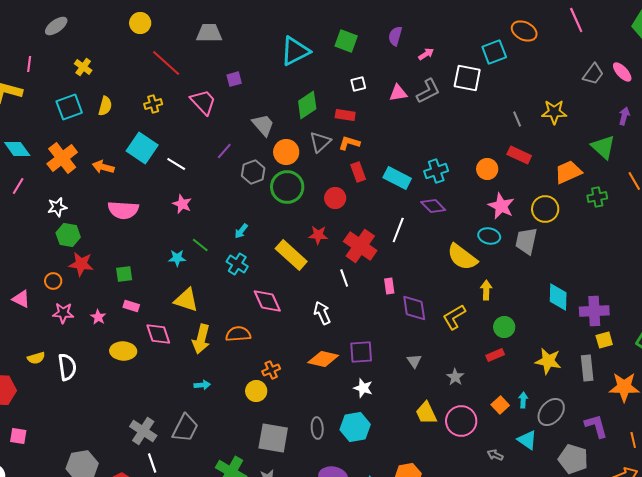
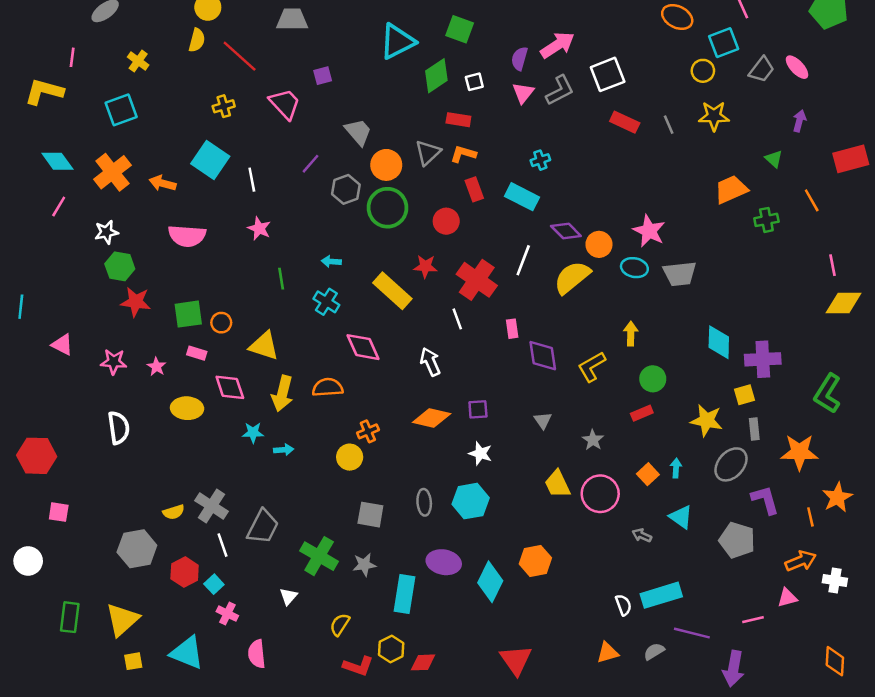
purple semicircle: (395, 36) -> (520, 59), moved
cyan square: (494, 52) -> (724, 43), moved
pink arrow: (426, 54) -> (557, 45), size x1.8
white square: (467, 78) -> (608, 74), turned -32
pink triangle: (398, 93) -> (523, 93), turned -42
green diamond: (307, 105) -> (436, 76), moved
yellow semicircle: (105, 106) -> (197, 40), moved
green triangle: (603, 147) -> (774, 159), size x0.6
red rectangle: (519, 155) -> (625, 122), moved
white line: (176, 164) -> (252, 180), turned 48
orange circle: (487, 169) -> (599, 244), moved
cyan cross: (436, 171) -> (540, 160), moved, size x0.7
yellow circle: (545, 209) -> (703, 71), moved, size x0.7
cyan arrow: (241, 231) -> (331, 261), turned 56
gray trapezoid: (526, 241) -> (680, 274), turned -108
green line: (200, 245) -> (281, 279), turned 42
yellow semicircle: (462, 257) -> (572, 277), moved, turned 104
cyan star: (177, 258) -> (253, 433), moved
green square: (124, 274) -> (188, 314), size x1.4
orange circle: (53, 281) -> (221, 323), moved
yellow square: (604, 340) -> (744, 395), moved
purple square: (361, 352) -> (478, 409), size x0.7
yellow semicircle: (36, 358) -> (174, 512), moved
gray rectangle: (587, 368) -> (754, 429), size x0.7
gray ellipse: (551, 412) -> (731, 464), moved
gray trapezoid: (185, 428) -> (263, 527), moved
gray square: (273, 438) -> (370, 515), size x0.7

